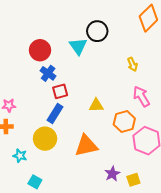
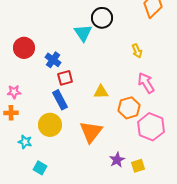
red circle: (40, 50) -> (24, 48), moved
blue rectangle: (55, 113) -> (60, 100), turned -60
orange triangle: (86, 146) -> (91, 132), turned -40

